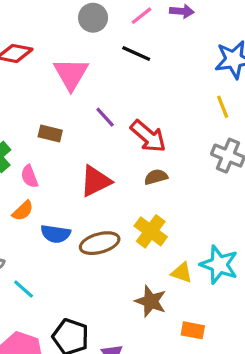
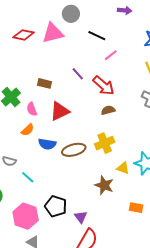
pink line: (141, 16) -> (111, 55), moved
pink triangle: (71, 74) -> (53, 33), moved, turned 45
red triangle: (96, 181) -> (60, 111), moved
yellow cross: (151, 231) -> (105, 143), turned 30
orange rectangle: (193, 330) -> (136, 208), moved

